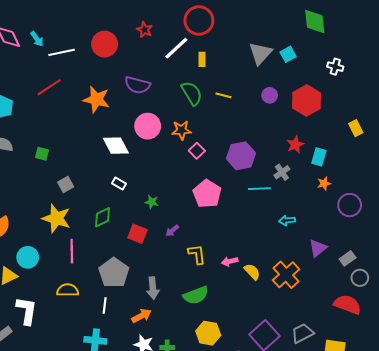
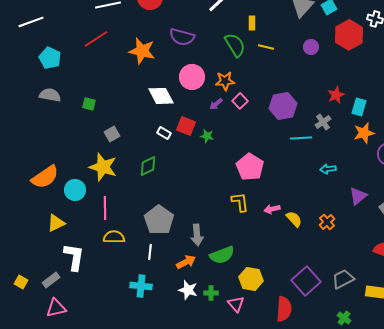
yellow rectangle: (202, 59) -> (252, 23), moved
red hexagon: (307, 100) -> (349, 35), moved
orange star: (324, 184) -> (364, 133), size x1.5
pink pentagon: (207, 194) -> (250, 167), moved
green star: (152, 202) -> (207, 136), moved
purple arrow: (172, 231) -> (216, 104), moved
red square: (137, 234) -> (186, 126), moved
pink line: (72, 251) -> (105, 208), moved
cyan circle: (28, 257) -> (75, 190), moved
orange cross: (286, 275) -> (327, 222), size x0.6
green semicircle: (196, 295) -> (222, 255), moved

